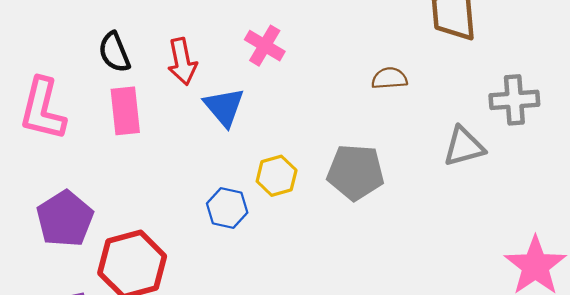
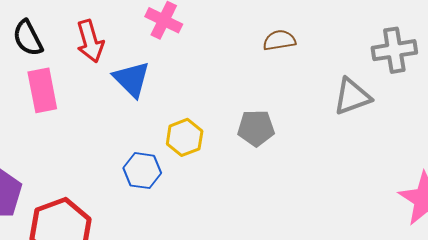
gray pentagon: (356, 172) -> (256, 128), size x0.7

